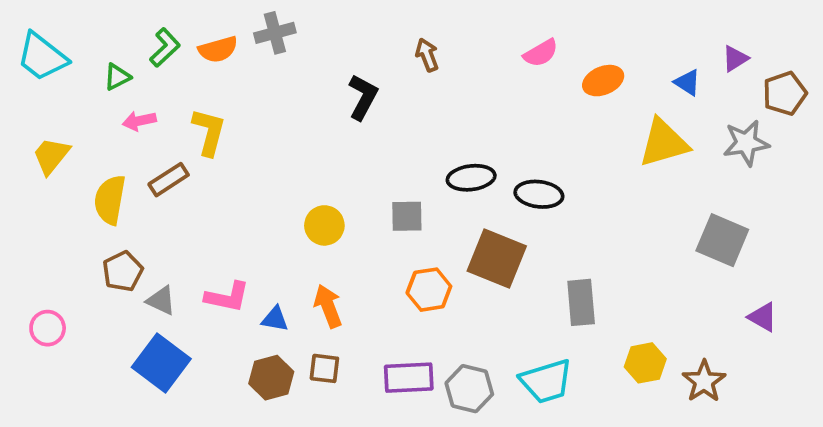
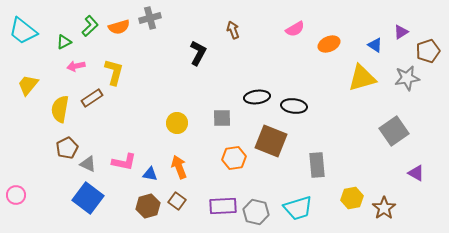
gray square: (722, 240) -> (394, 131), turned 32
pink circle: (48, 328) -> (16, 195), moved
brown square: (324, 368) -> (177, 201), turned 30

